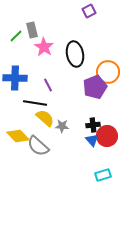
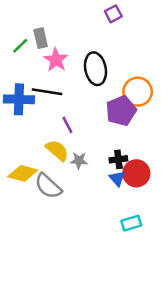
purple line: (48, 85) -> (67, 125), moved
black line: (35, 103) -> (47, 92), moved
yellow diamond: (18, 136) -> (23, 173), turned -30

